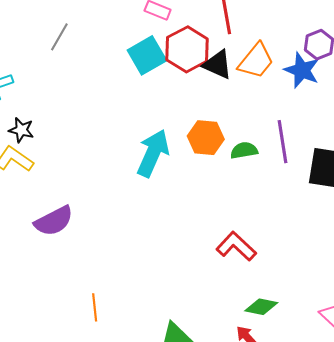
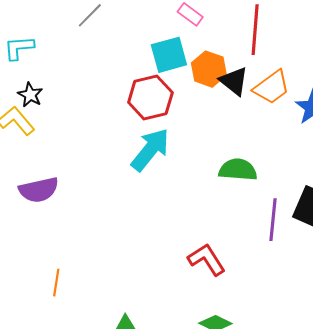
red hexagon: (187, 49) -> (150, 97), moved
orange hexagon: (206, 138) -> (209, 69), moved
purple line: (283, 142) -> (273, 220), moved
green semicircle: (244, 150) -> (238, 170), size x1.4

